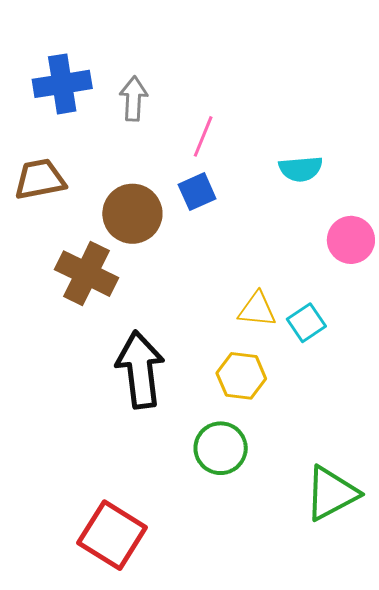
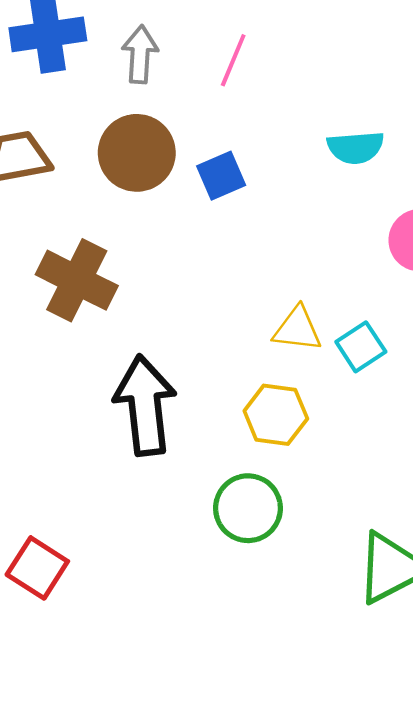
pink line: (203, 136) -> (233, 60), moved
brown circle: (132, 214) -> (137, 153), moved
red square: (112, 535) -> (37, 568), moved, size x0.7

